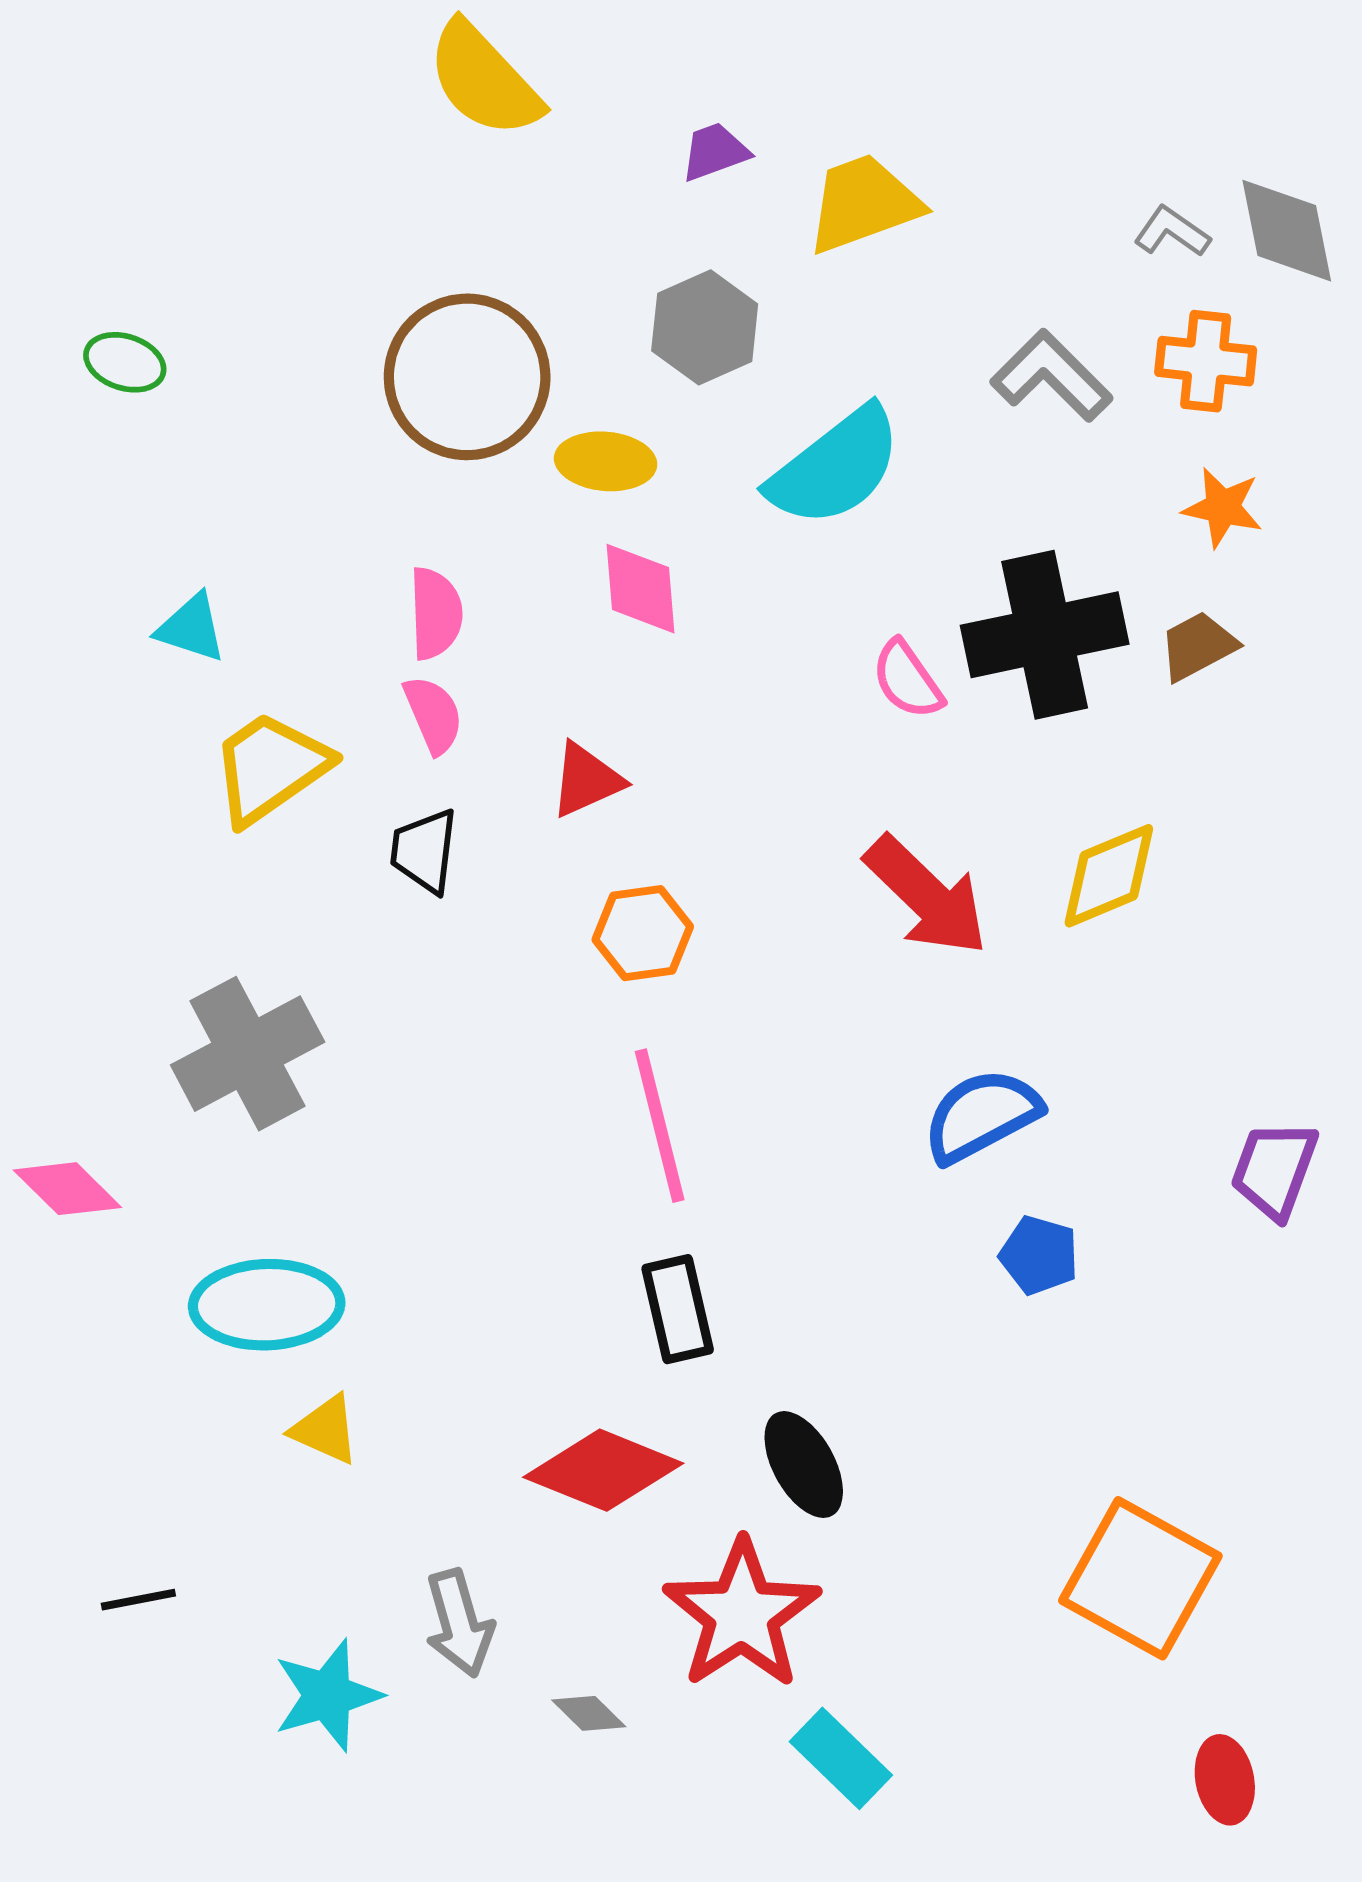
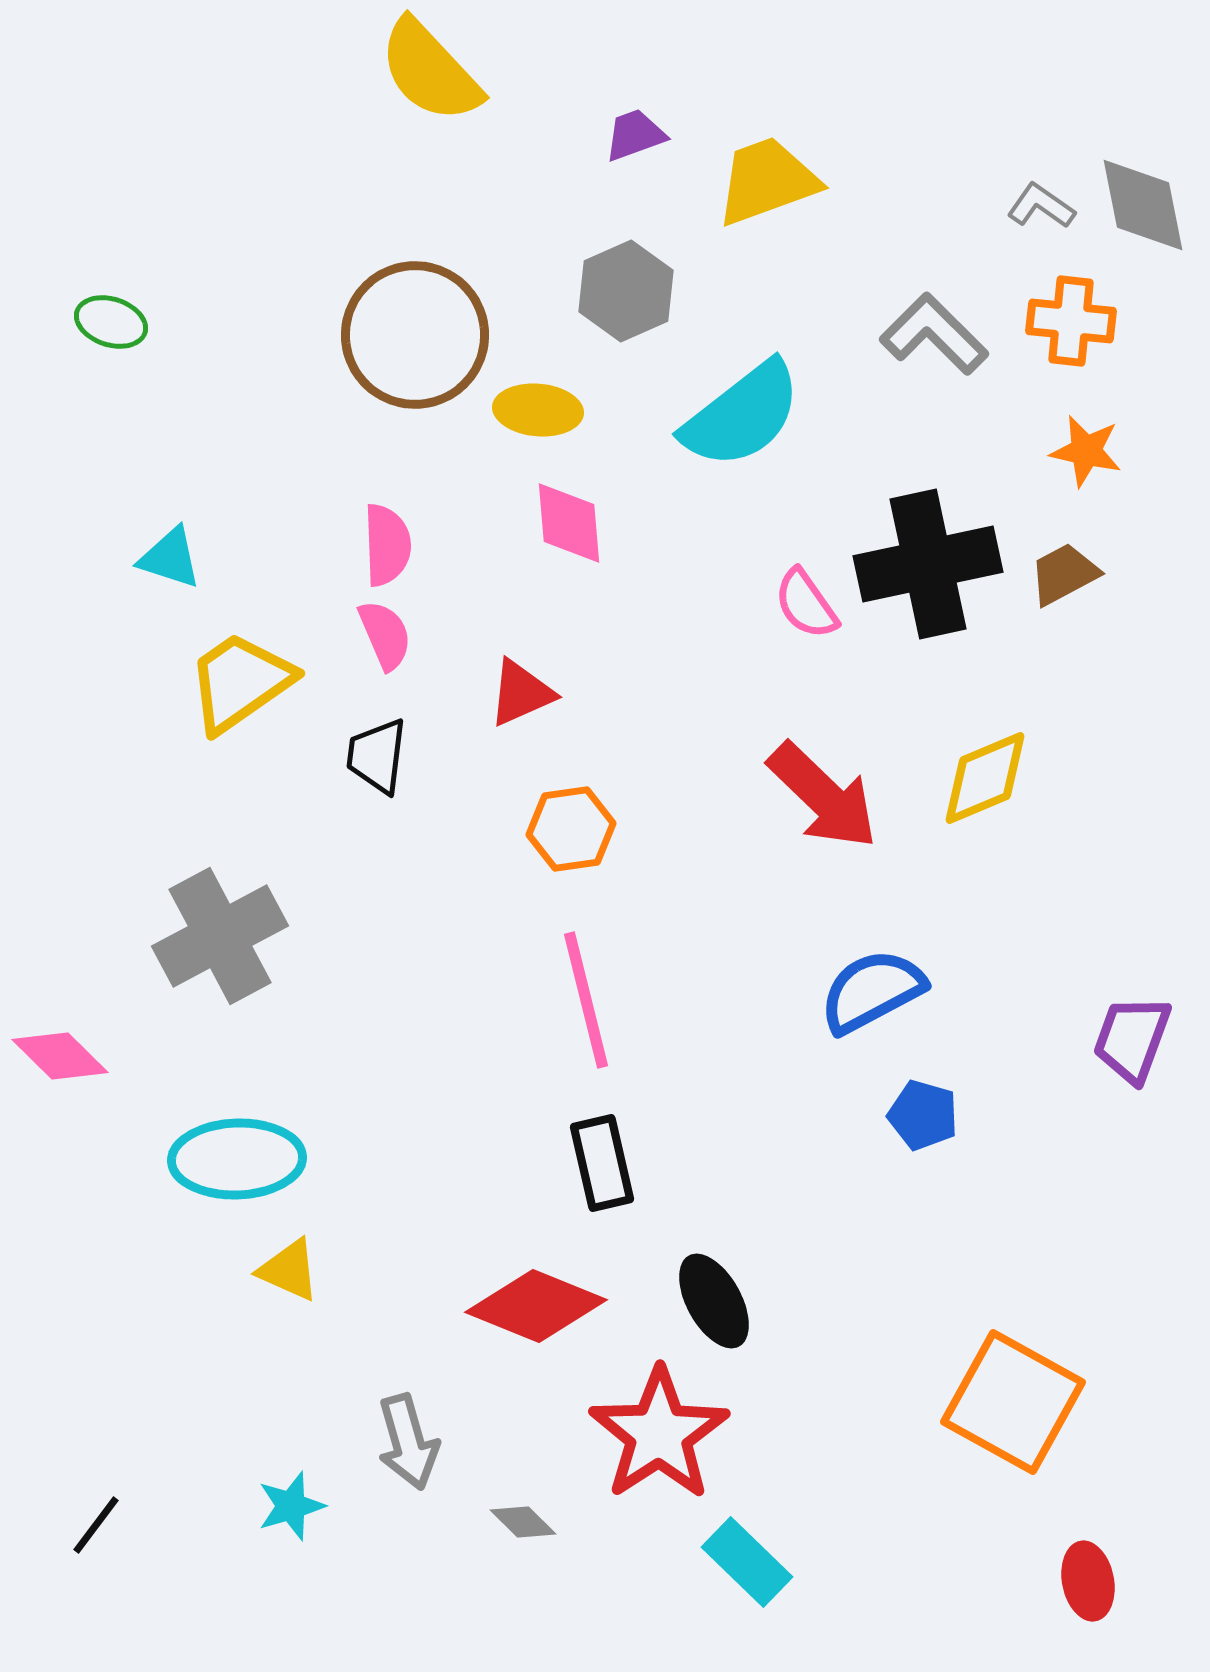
black line: (138, 1600) -> (96, 1525), moved, turned -42
cyan star: (327, 1695) -> (291, 1506), size x0.7

